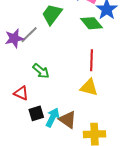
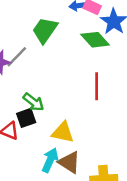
yellow triangle: (89, 87) -> (63, 132), moved
black square: (36, 113) -> (26, 118), moved

